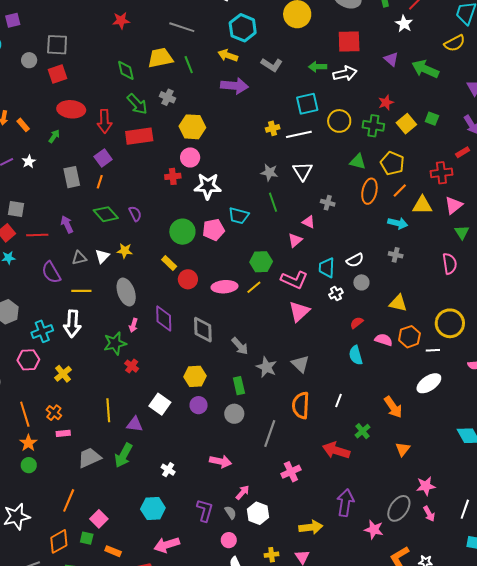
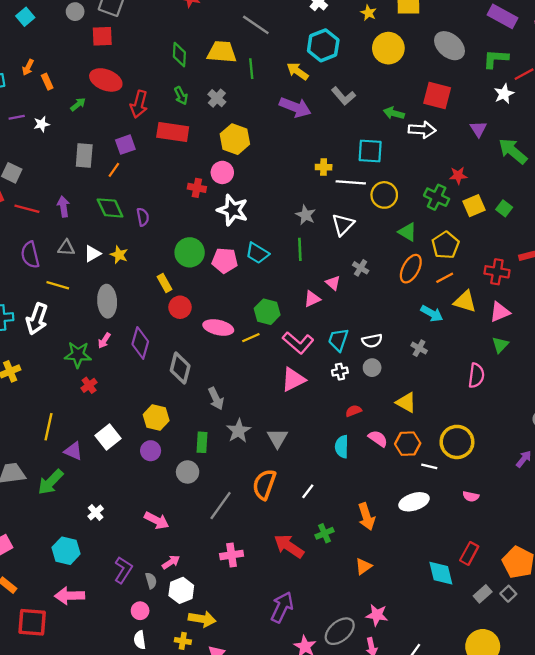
green arrow: (137, 104) -> (181, 96), size x0.7
yellow circle: (339, 121) -> (384, 195), moved
yellow arrow: (311, 527) -> (202, 619), moved

